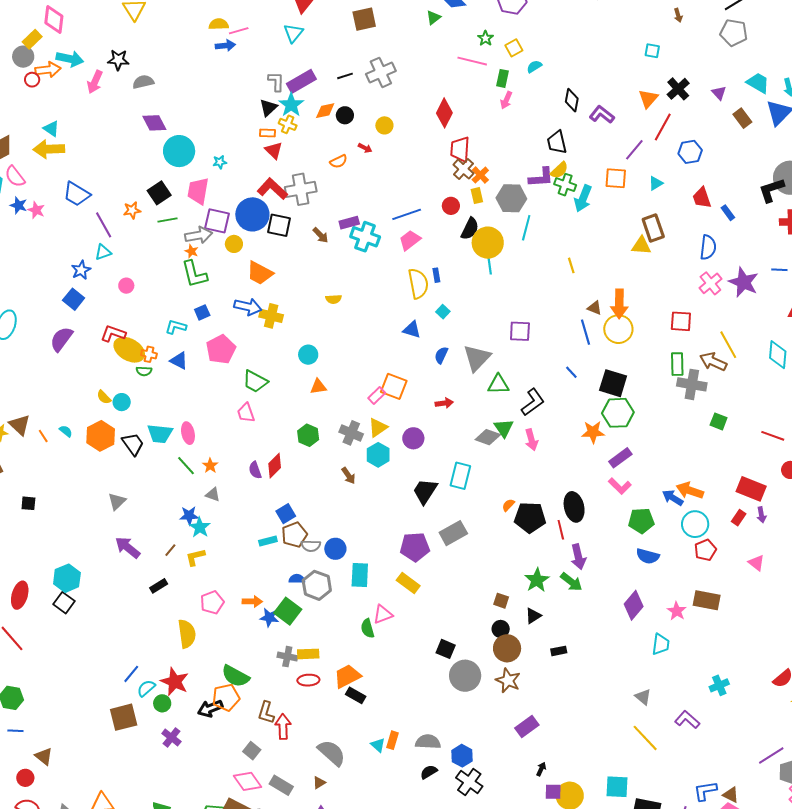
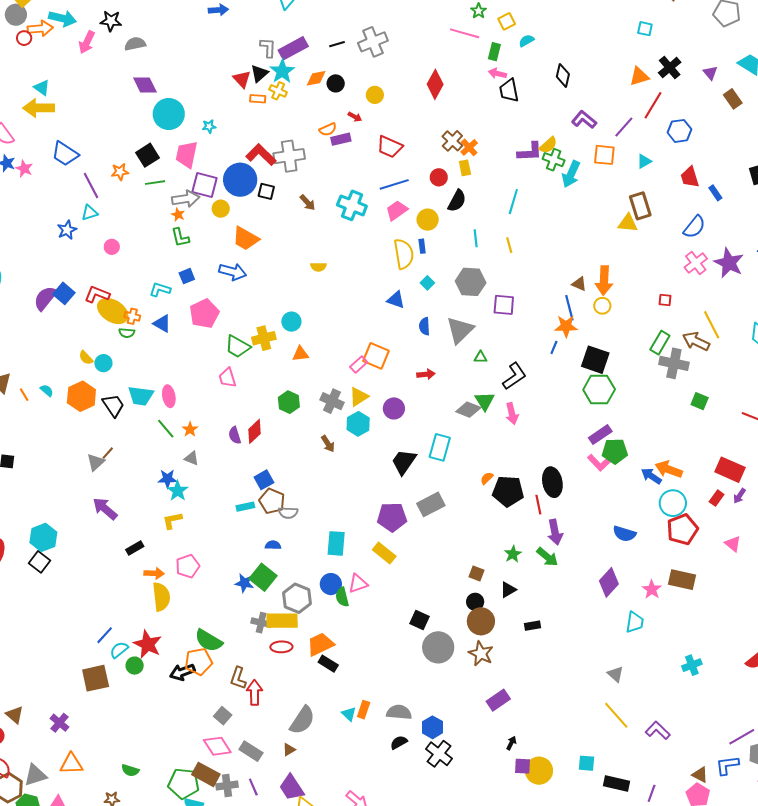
orange triangle: (648, 99) -> (639, 76), turned 30
pink arrow: (506, 100) -> (497, 73), turned 78
purple L-shape: (602, 115) -> (584, 120), moved
black trapezoid: (557, 142) -> (509, 90), moved
red trapezoid: (460, 149) -> (390, 147), moved, turned -72
red triangle: (274, 150) -> (242, 79), moved
gray hexagon: (511, 198) -> (471, 282), moved
purple rectangle: (349, 223) -> (341, 139), moved
black square: (279, 225) -> (266, 191), size x0.7
yellow circle: (488, 243) -> (428, 220), moved, size x0.7
blue semicircle: (708, 247) -> (694, 227), turned 30
yellow line: (571, 265) -> (509, 245), moved
green L-shape: (194, 274) -> (180, 237), size x0.7
blue square: (74, 299) -> (64, 293), moved
yellow cross: (271, 316) -> (264, 338), moved, turned -30
red square: (681, 321) -> (665, 300), size x0.6
yellow circle: (618, 329) -> (602, 306), size x0.6
blue semicircle: (441, 355) -> (424, 326), turned -30
green rectangle: (677, 364) -> (660, 343), turned 30
blue line: (571, 372) -> (554, 347), turned 64
green triangle: (498, 384) -> (481, 357), size x0.6
orange star: (593, 432) -> (566, 326), moved
purple arrow: (761, 515) -> (739, 496), turned 42
green pentagon: (641, 521) -> (615, 451), moved
brown pentagon: (294, 535) -> (272, 501), turned -30
blue circle: (335, 549) -> (331, 584), moved
brown line: (170, 550) -> (108, 453), moved
red pentagon: (705, 550) -> (682, 529), size x1.4
green star: (537, 580) -> (513, 554), size x0.7
gray hexagon: (317, 585) -> (297, 598), moved
orange arrow: (252, 601) -> (154, 573), moved
yellow rectangle: (308, 654) -> (282, 621), size x1.4
purple L-shape: (687, 720) -> (658, 730), moved
purple cross: (171, 737) -> (60, 723), moved
gray semicircle: (332, 753) -> (302, 720), turned 80
cyan square: (617, 787) -> (586, 763), size x0.7
blue L-shape: (705, 791) -> (727, 765), moved

